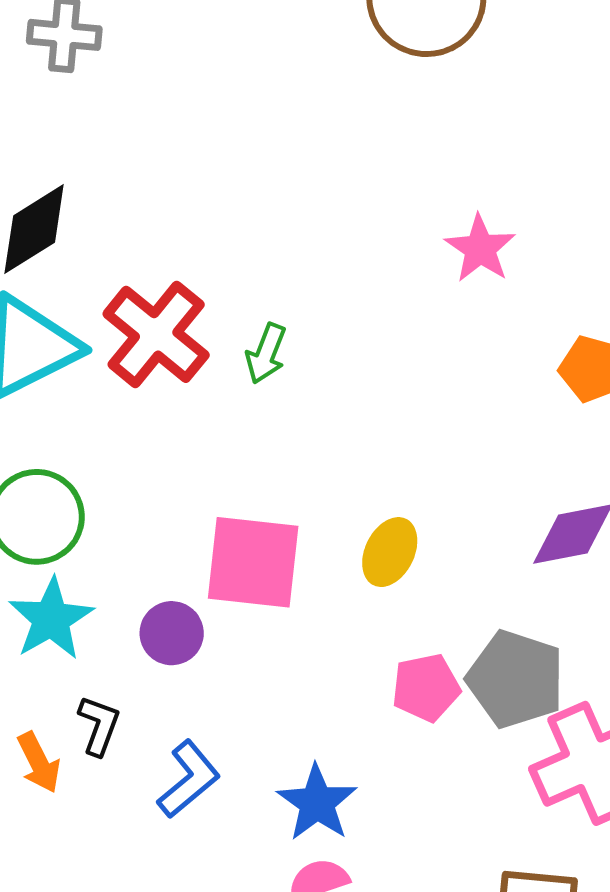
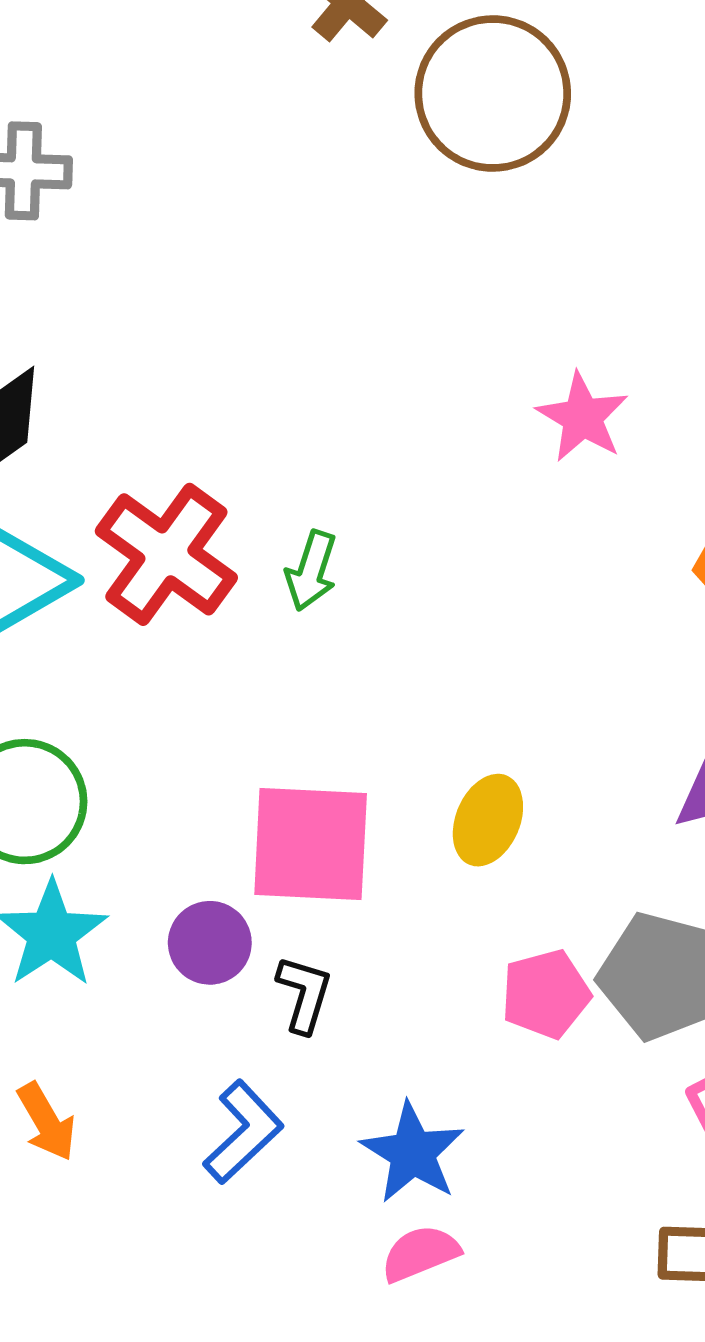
black L-shape: (99, 725) -> (304, 994), moved

